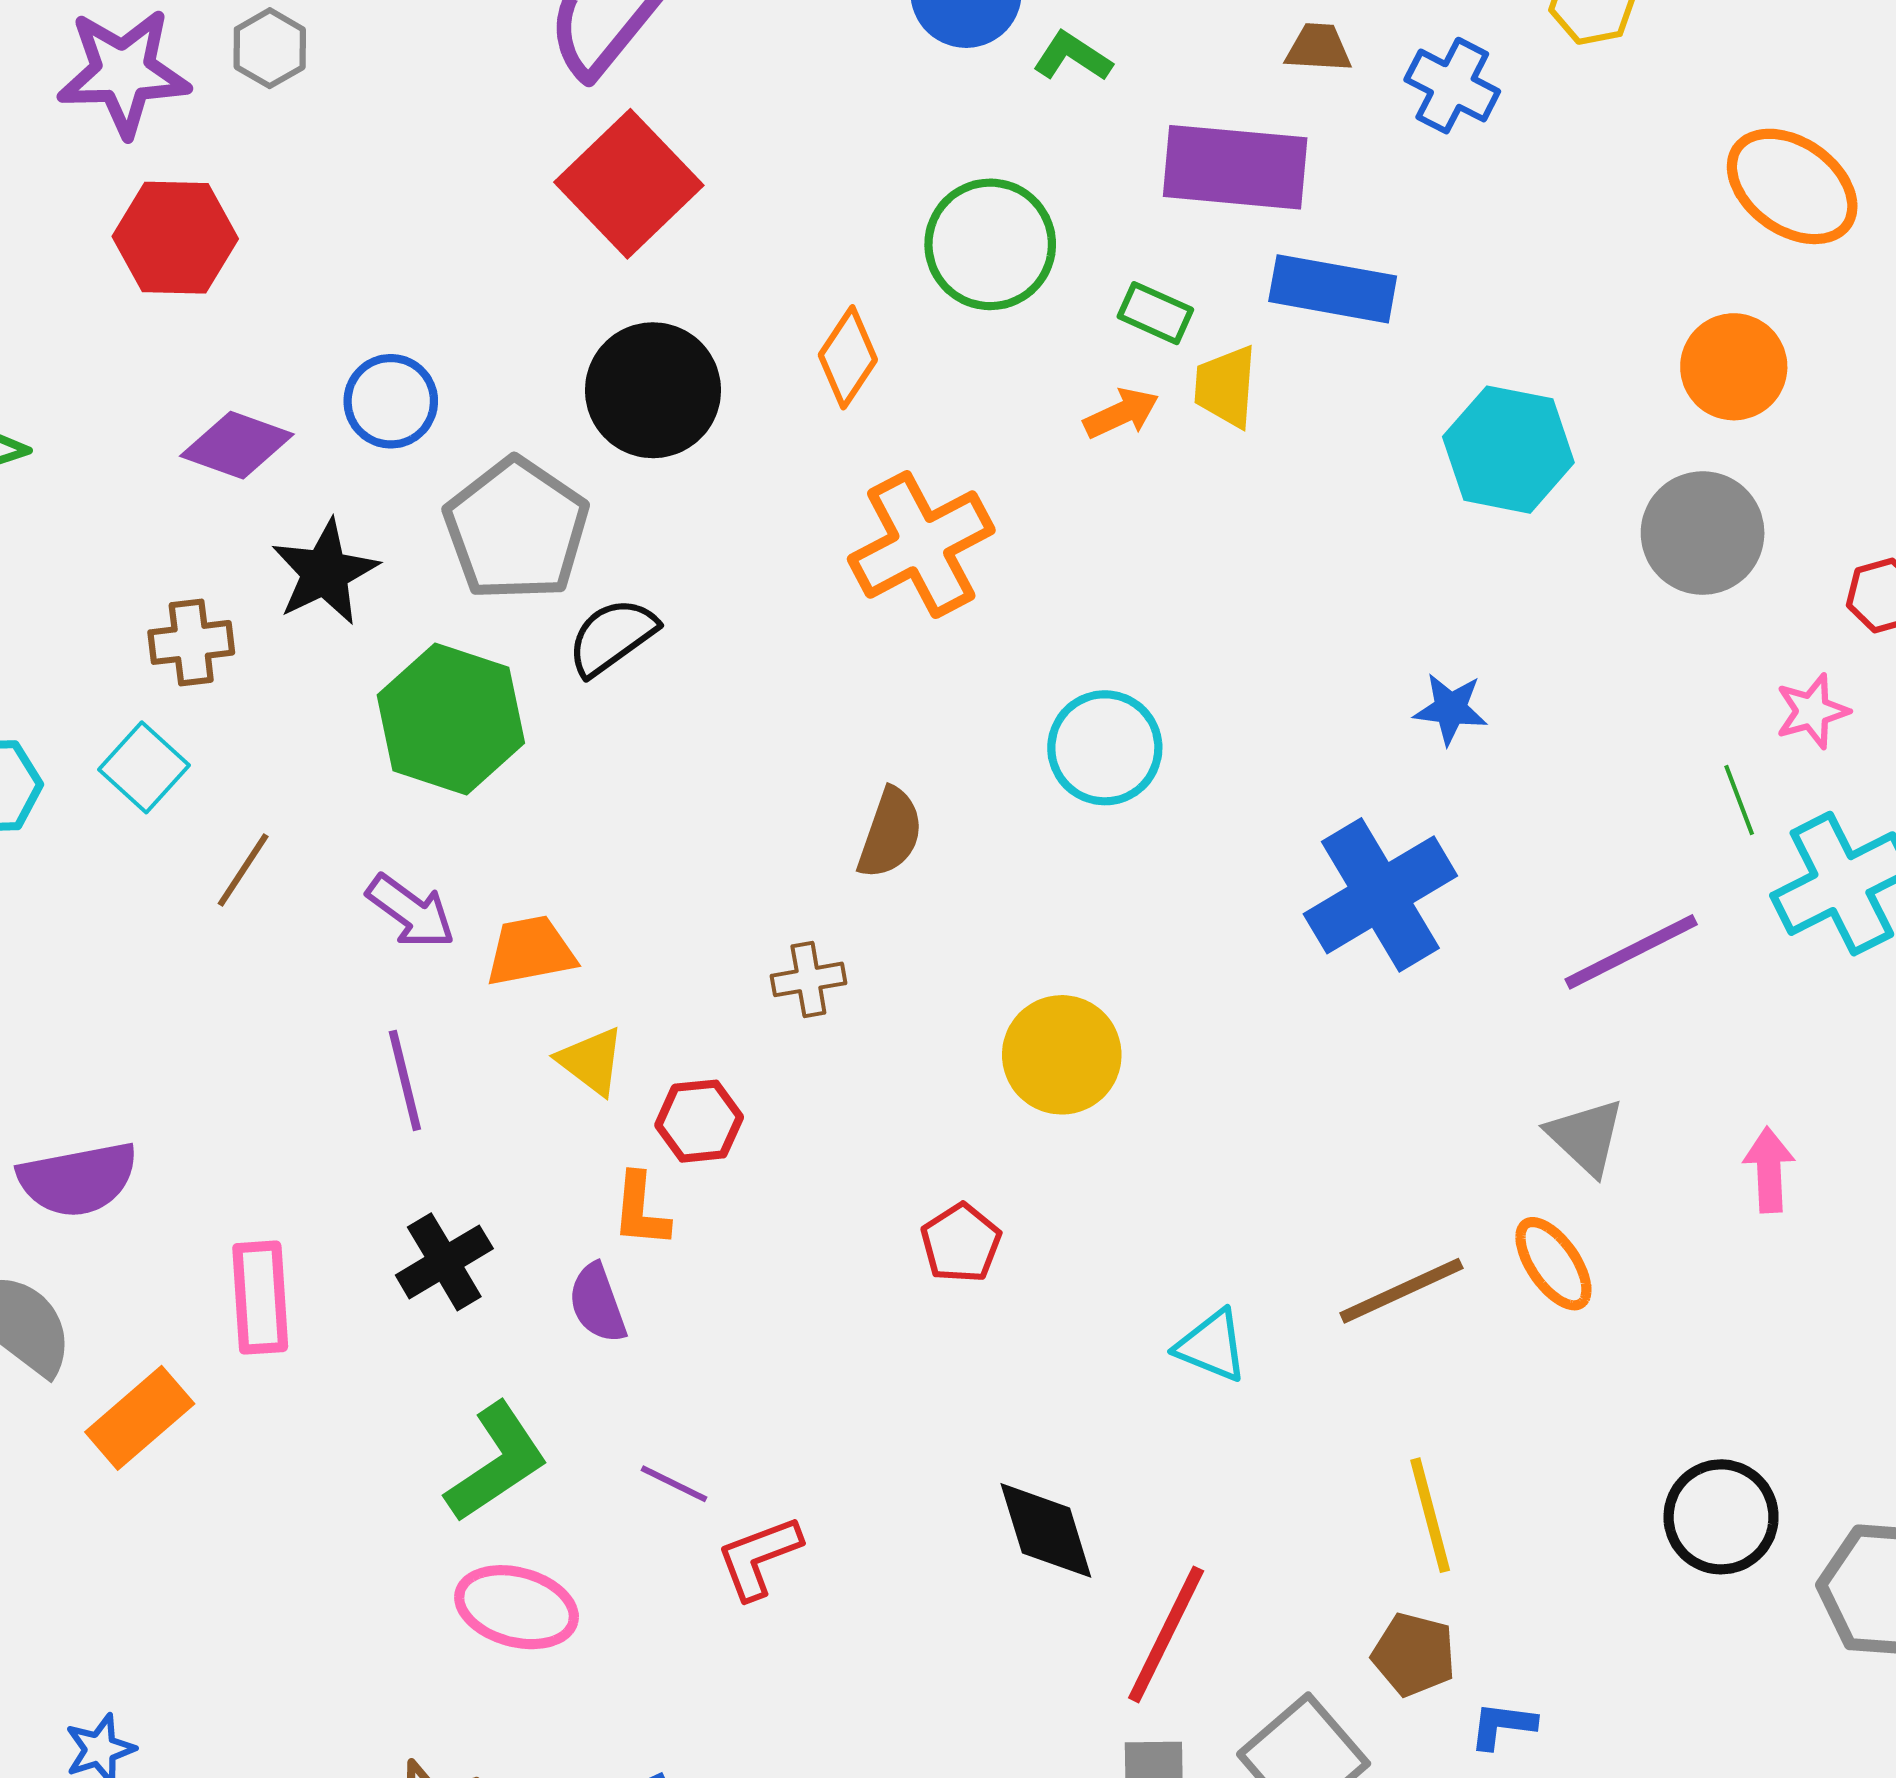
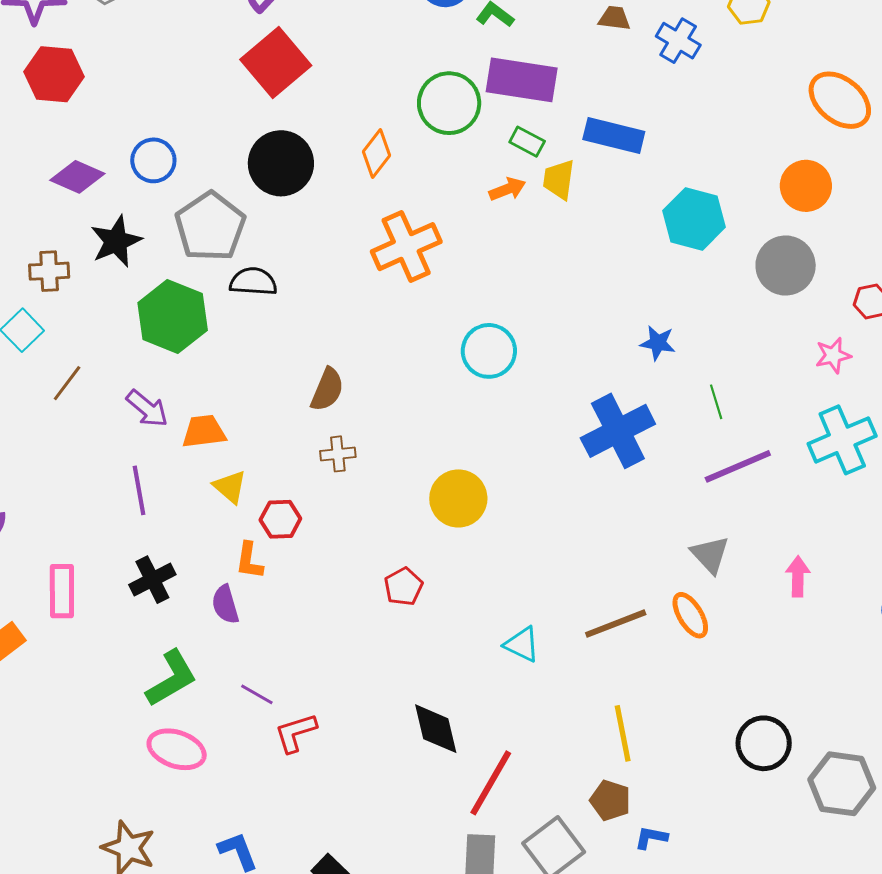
purple rectangle: (1235, 167) -> (522, 80), moved
black semicircle: (612, 637) -> (253, 282), turned 36
green line: (1739, 800) -> (716, 402), moved
brown semicircle: (890, 833) -> (327, 390), moved

